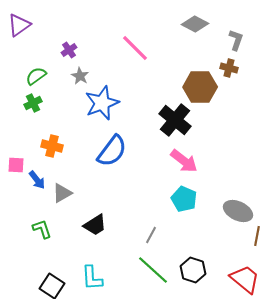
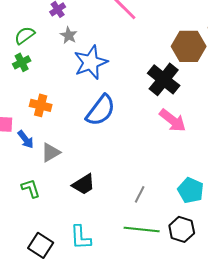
cyan pentagon: (184, 199) -> (191, 190), moved
green line: (153, 270) -> (142, 229), turned -36

